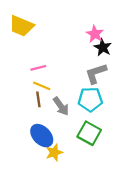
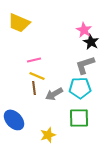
gray arrow: (61, 106) -> (54, 94), turned 96
green square: (89, 133) -> (79, 118), turned -30
blue ellipse: (42, 136) -> (14, 120), moved

